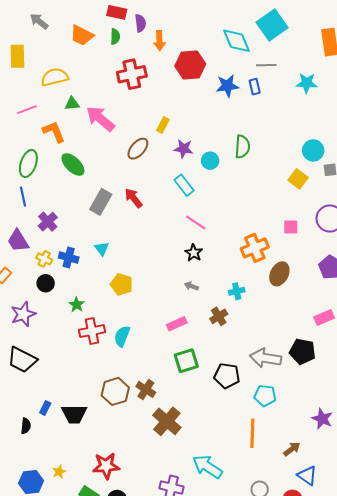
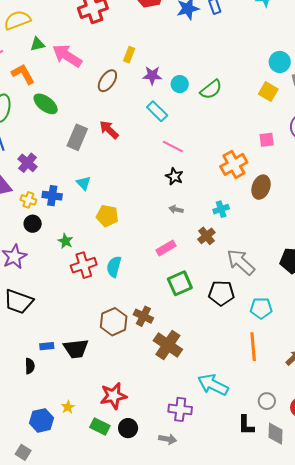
green semicircle: (242, 147) -> (211, 89), moved, turned 55
gray arrow: (266, 358) -> (241, 262), moved, turned 40
blue rectangle: (45, 408) -> (47, 346), turned 64

